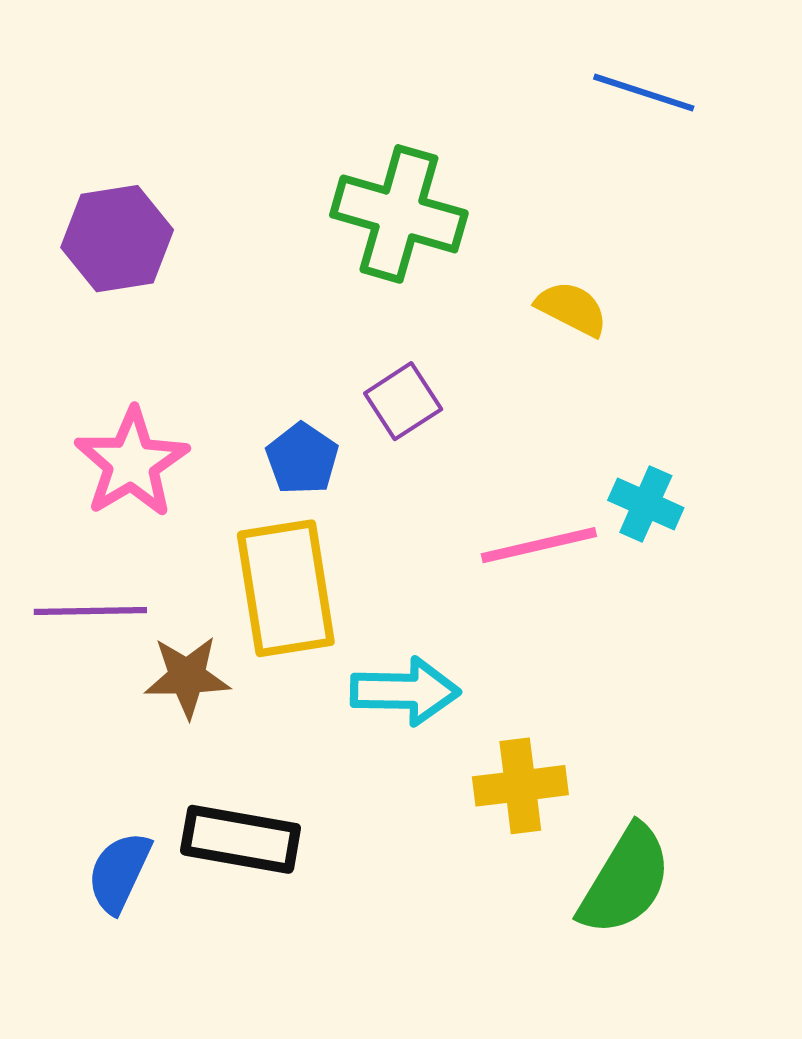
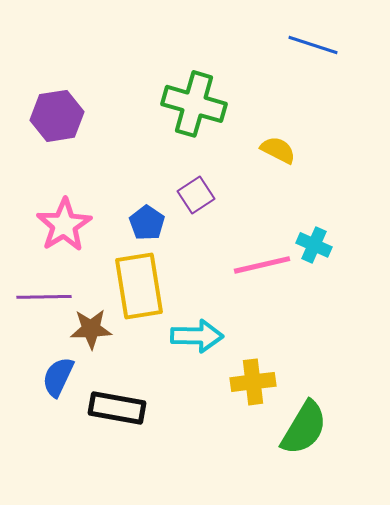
blue semicircle: (119, 872) -> (58, 377), moved

